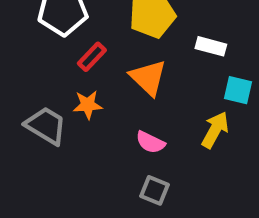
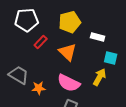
orange star: (88, 105) -> (39, 88), moved
pink semicircle: (150, 142) -> (69, 83), size x1.6

